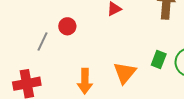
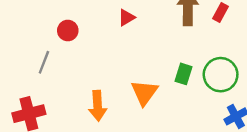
red circle: (67, 26) -> (68, 31), moved

